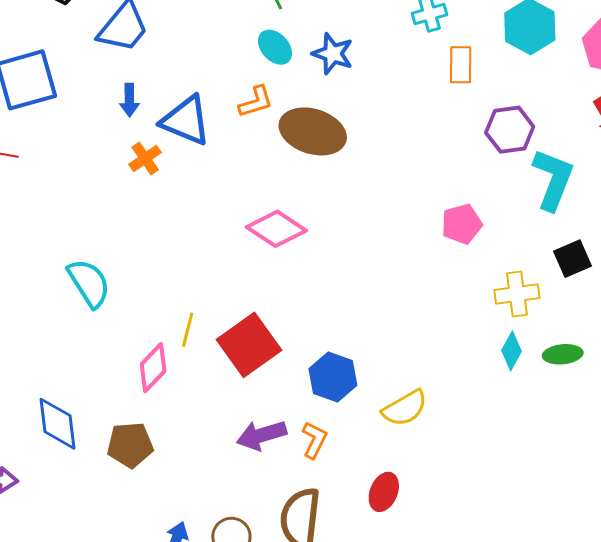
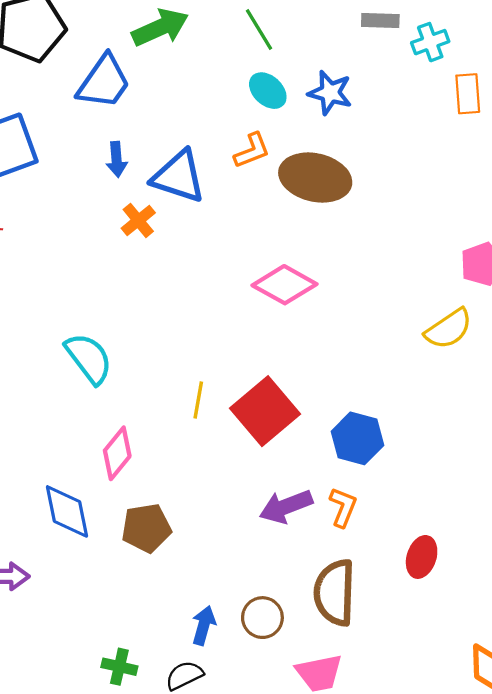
pink diamond: (153, 368) -> (117, 453), moved
yellow semicircle: (405, 408) -> (449, 329), moved

